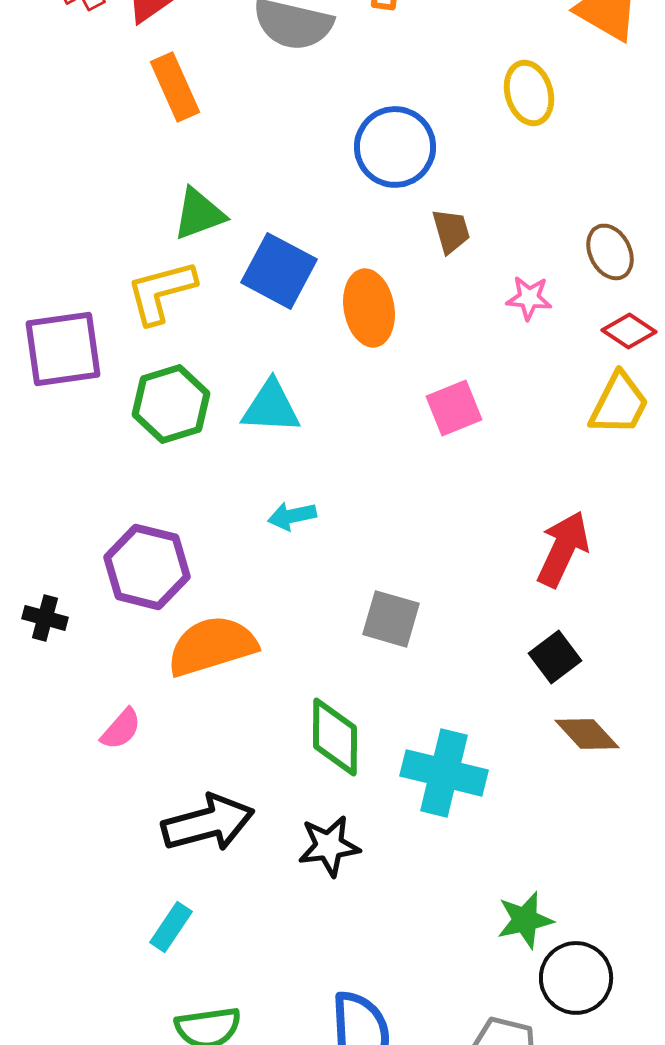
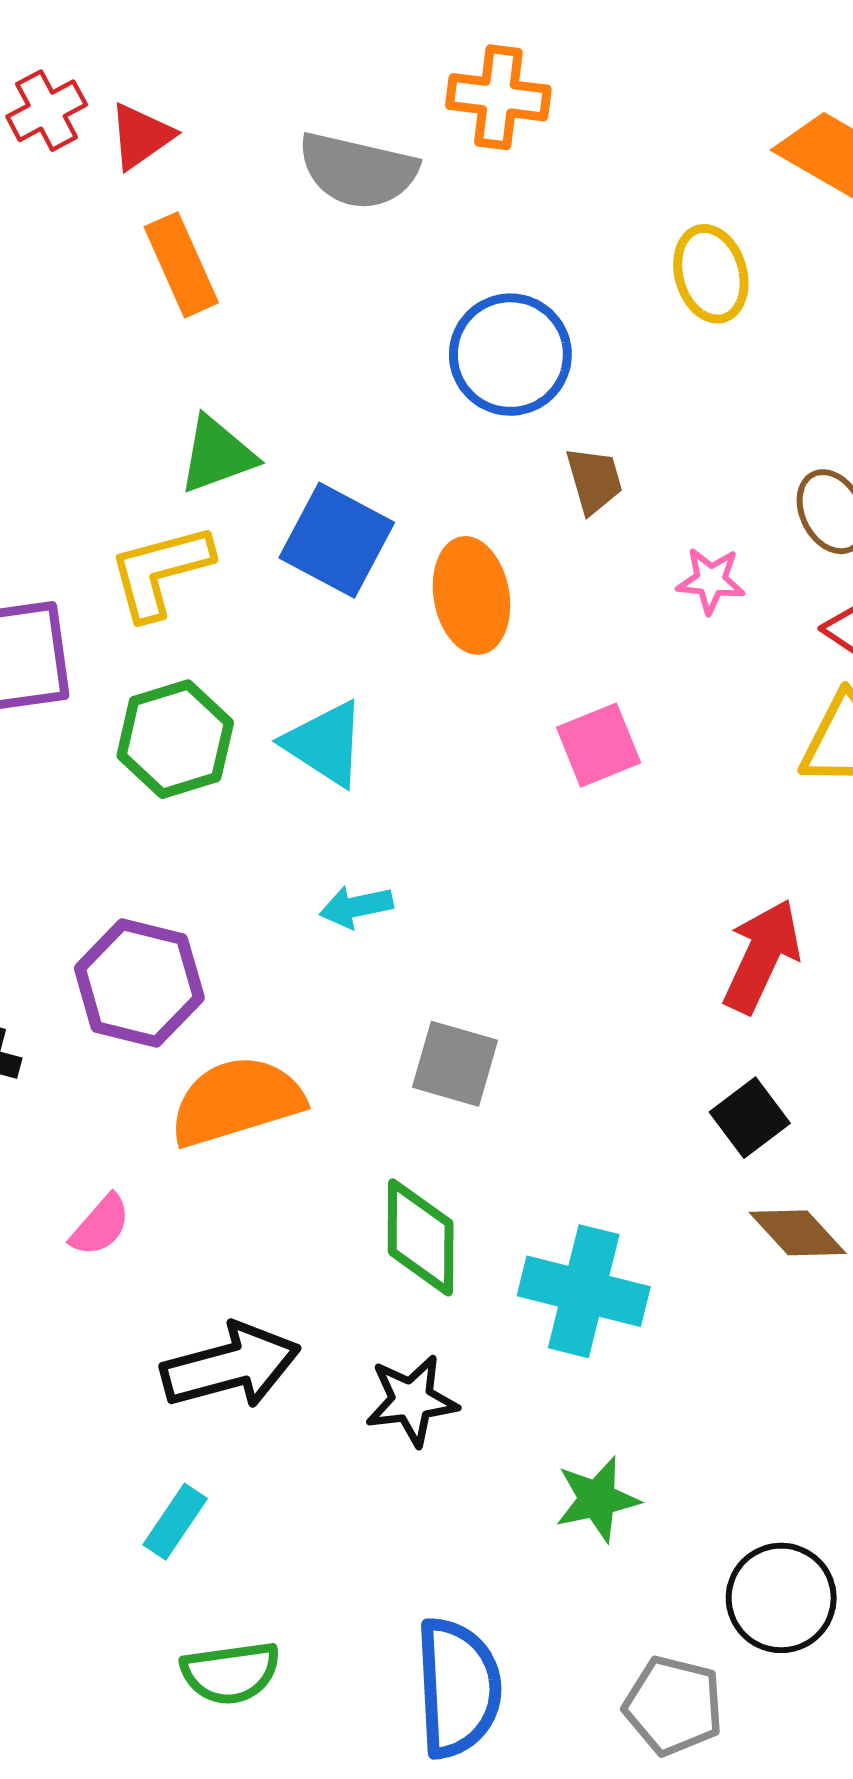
cyan triangle: (271, 407) -> (325, 744), turned 30
gray square: (391, 619) -> (455, 1064), moved
green star: (525, 920) -> (597, 1499), moved

